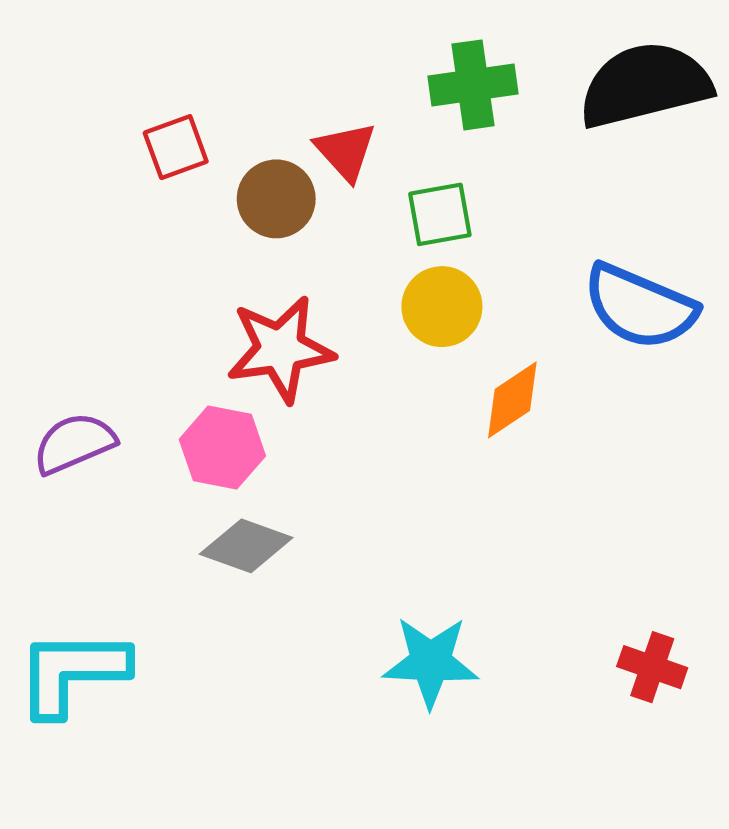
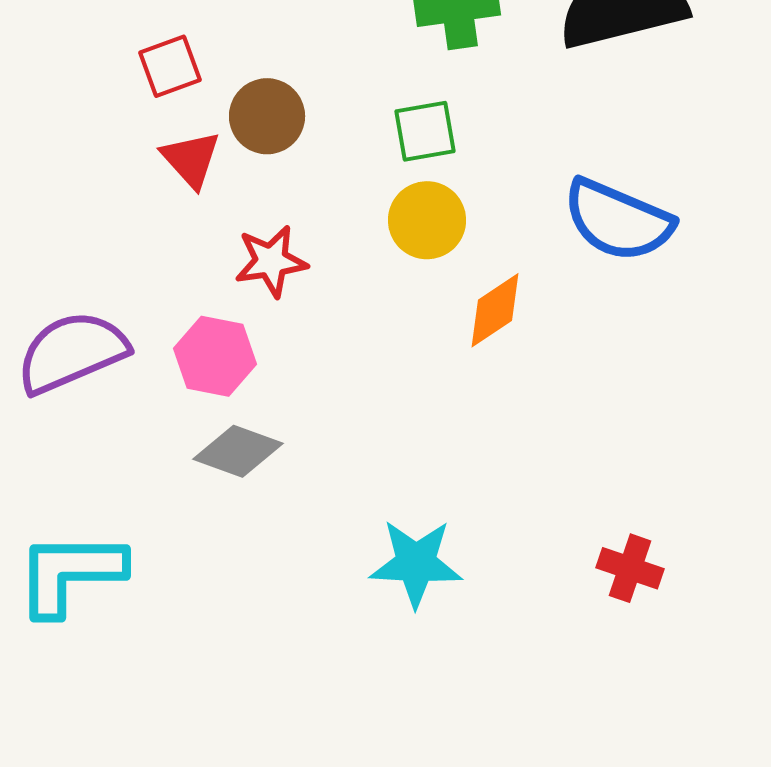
red triangle: (346, 151) -> (191, 159), moved
red star: (280, 349) -> (271, 261), size x0.7
purple semicircle: (74, 443) -> (72, 352), size x1.4

